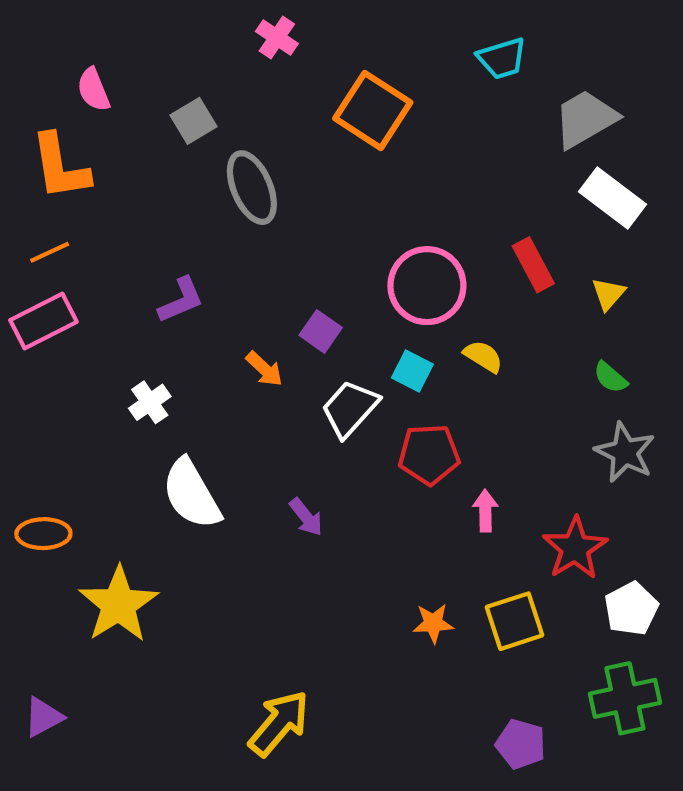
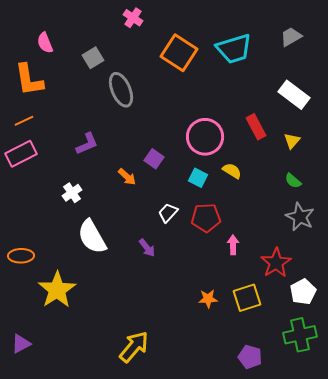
cyan trapezoid: (502, 58) -> (234, 49), moved, size x1.5
gray trapezoid: (585, 119) -> (291, 37), moved, size x0.7
white trapezoid: (350, 409) -> (168, 213), moved, size x0.7

